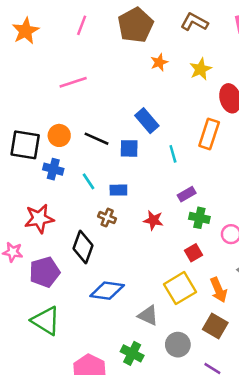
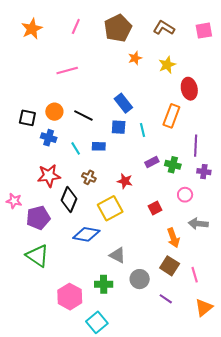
black square: (25, 145) -> (27, 118), size x0.7
blue square: (129, 148) -> (119, 127), moved
blue rectangle: (118, 190) -> (99, 146), moved
green cross: (199, 218) -> (173, 165), moved
red star: (39, 219) -> (49, 176), moved
yellow square: (180, 288) -> (110, 208), moved
green cross: (132, 353) -> (104, 284), turned -30

